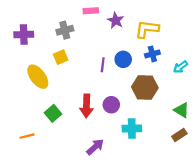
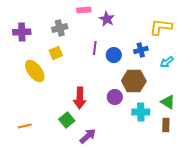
yellow L-shape: (147, 29) -> (161, 27), moved
purple line: (103, 65) -> (95, 48), moved
purple circle: (111, 105) -> (115, 97), moved
green square: (53, 113) -> (67, 120), moved
cyan cross: (132, 129) -> (141, 112), moved
brown rectangle: (179, 135) -> (166, 125), turned -56

